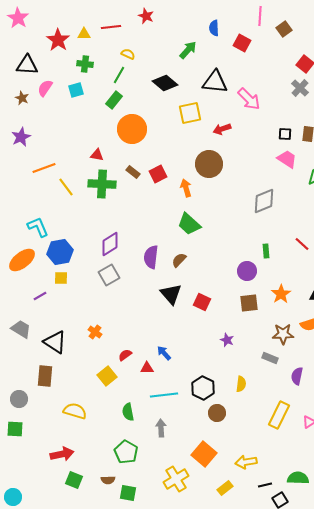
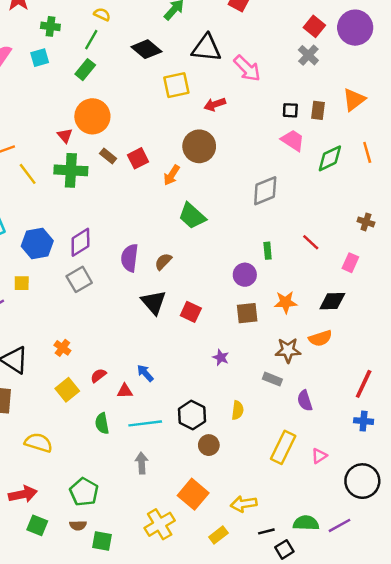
orange circle: (132, 129) -> (92, 116), moved
red triangle: (97, 155) -> (65, 136), turned 40
orange arrow: (186, 188) -> (172, 175), turned -132
green trapezoid: (189, 224) -> (192, 216), moved
blue hexagon: (60, 252) -> (37, 244), moved
orange star: (281, 294) -> (286, 302), turned 30
yellow square: (107, 376) -> (67, 390), moved
purple semicircle: (297, 376) -> (305, 401), turned -30
green semicircle: (128, 412) -> (102, 423), moved
green pentagon: (126, 452) -> (84, 492), moved

